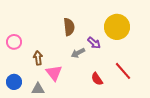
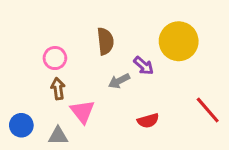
pink circle: (14, 42) -> (55, 58), moved
red line: (123, 71) -> (208, 110), moved
red semicircle: (97, 79) -> (148, 121), turned -72

